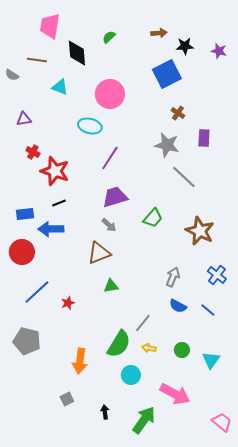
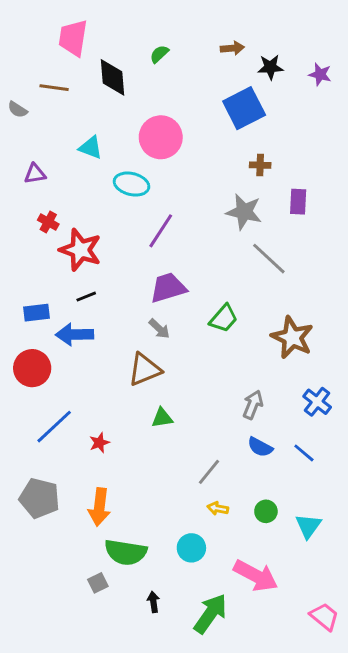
cyan triangle: (60, 87) -> (91, 148), moved
brown cross: (178, 113) -> (260, 165), turned -32
green semicircle: (119, 344) -> (126, 552), moved, turned 68
orange arrow: (80, 361) -> (99, 507), moved

